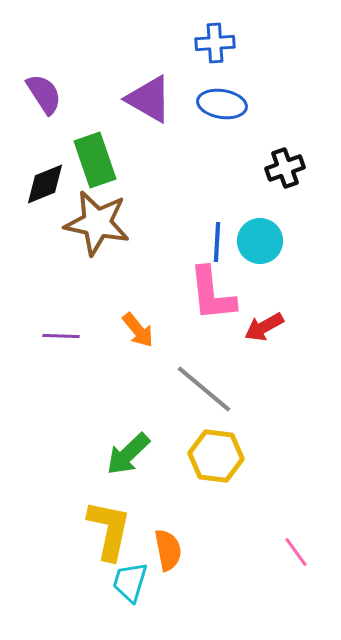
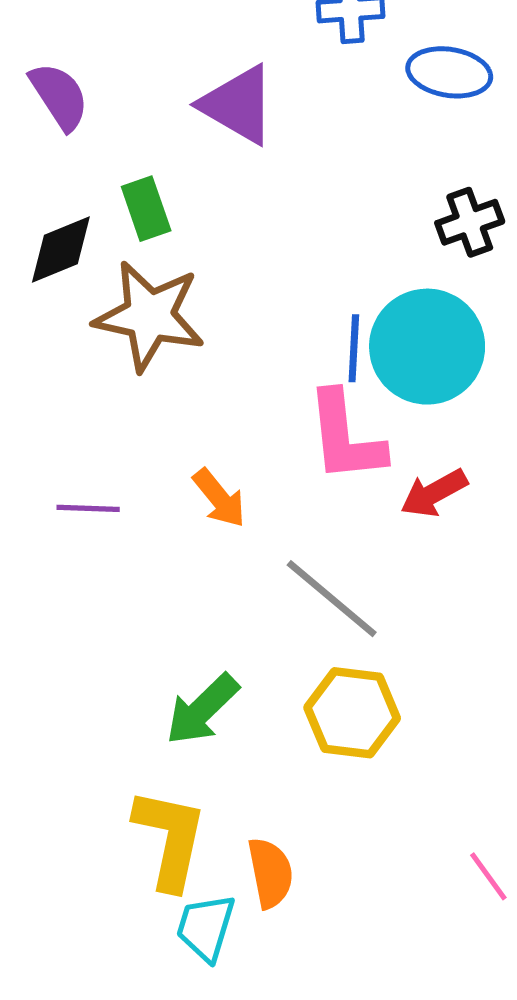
blue ellipse: (222, 104) -> (449, 72), moved
green rectangle: (95, 160) -> (146, 209), size x0.7
cyan circle: (260, 241) -> (427, 347), size x1.5

